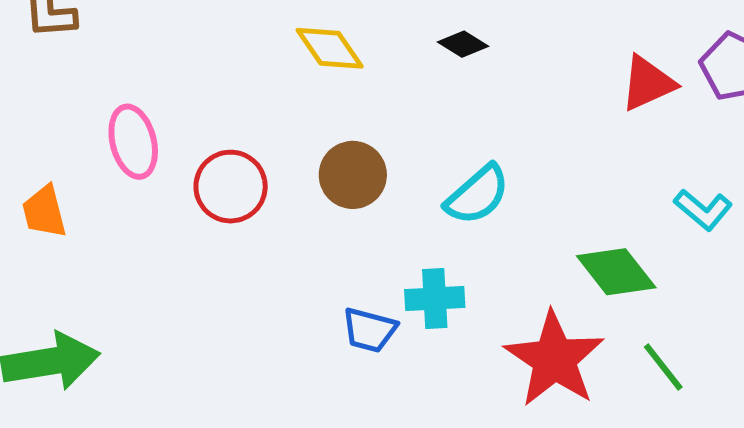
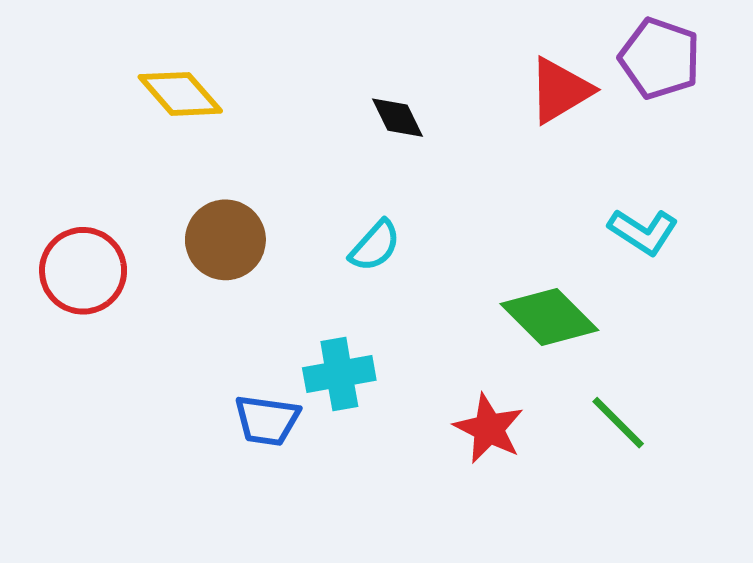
black diamond: (463, 44) -> (397, 118), moved, turned 39
cyan semicircle: (477, 195) -> (375, 246), size x0.7
red star: (554, 359) -> (489, 429), size x0.6

